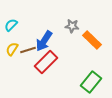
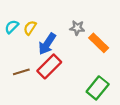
yellow semicircle: (12, 49) -> (30, 28), moved
brown line: (28, 50) -> (21, 72), moved

